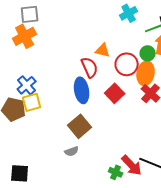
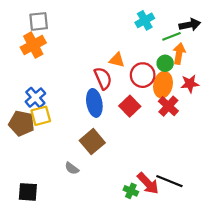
gray semicircle: (72, 151) -> (72, 168), moved, turned 56

